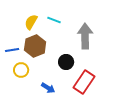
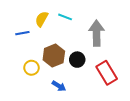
brown hexagon: (35, 46) -> (54, 56), moved
blue line: (12, 50) -> (22, 33), moved
red rectangle: (84, 82) -> (107, 73), moved, turned -65

